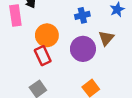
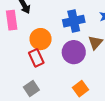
blue cross: (82, 15) -> (74, 21), size x1.5

